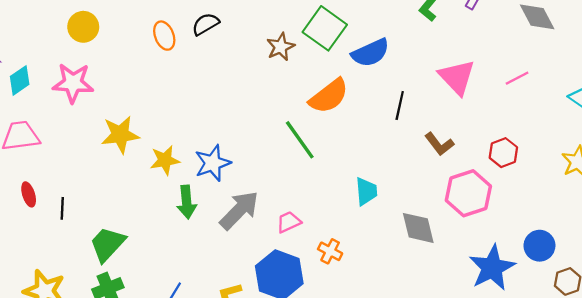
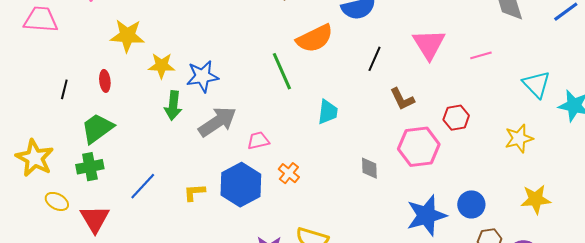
cyan trapezoid: (366, 191) -> (328, 112), moved
red ellipse: (29, 194) -> (105, 81), moved
gray diamond: (418, 228) -> (369, 168), size x0.7

